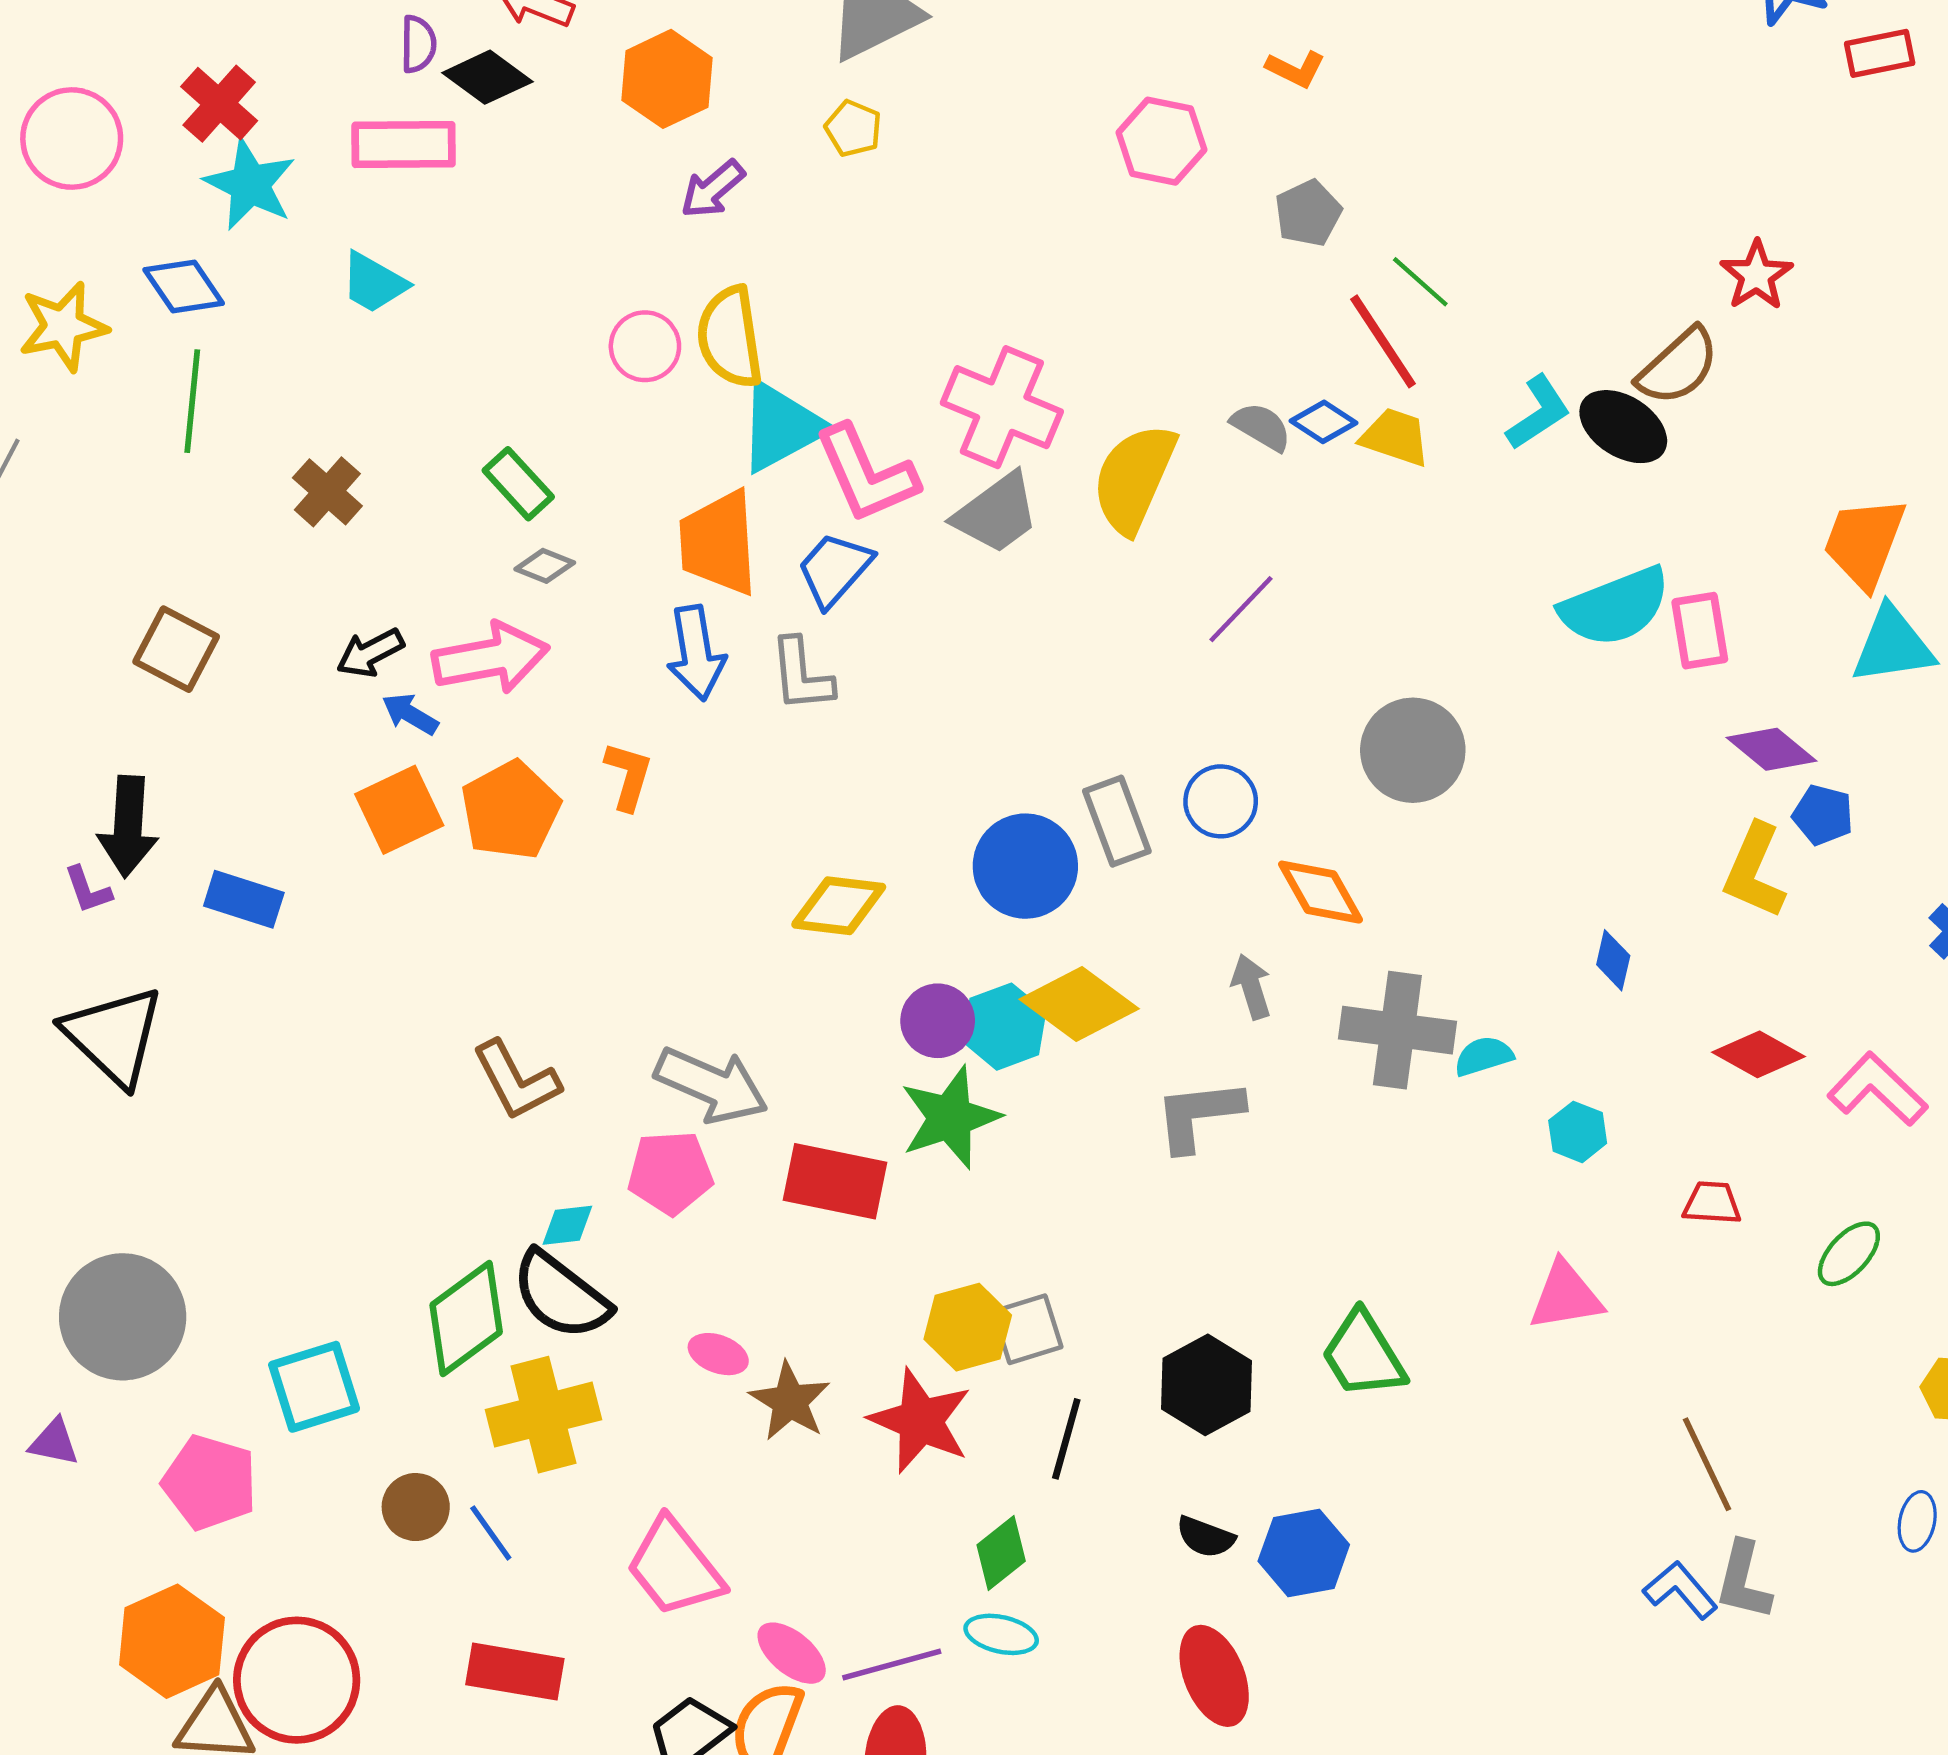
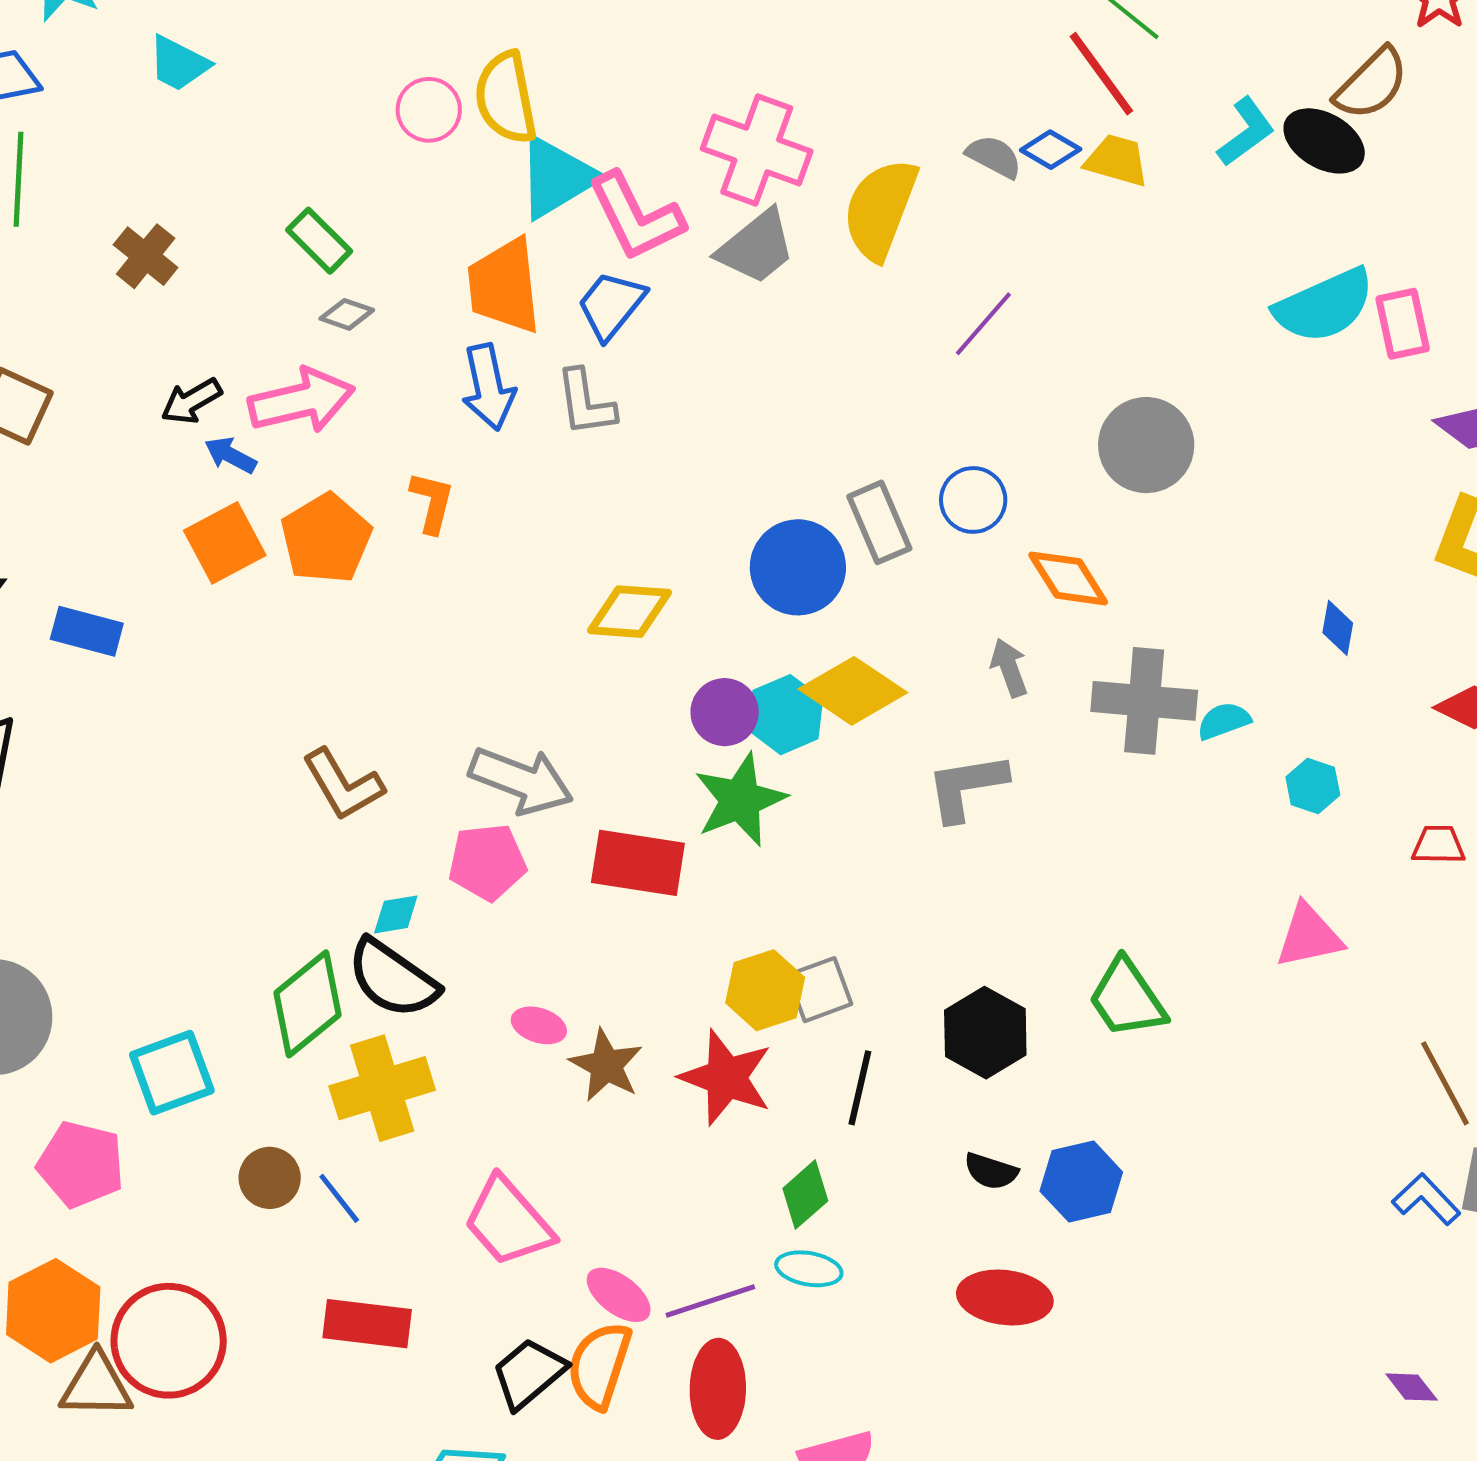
red ellipse: (1214, 1676) -> (1005, 1297), turned -58

